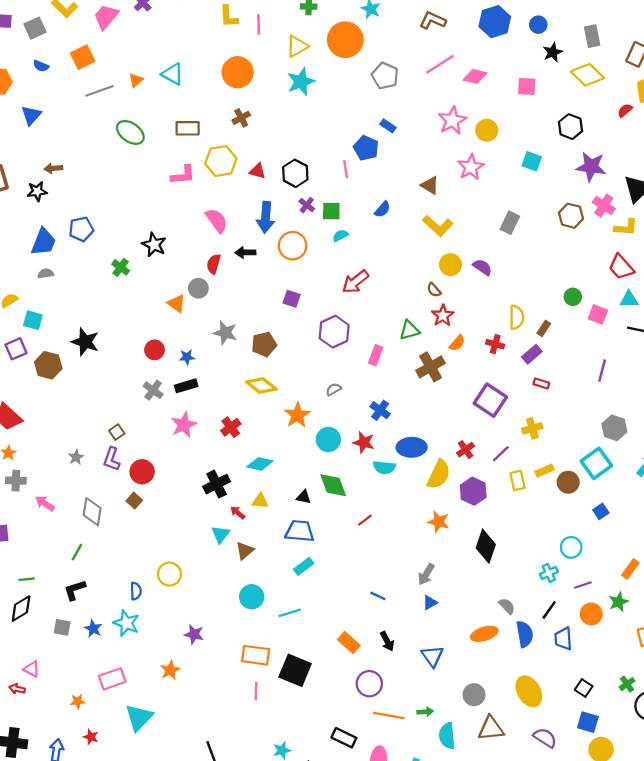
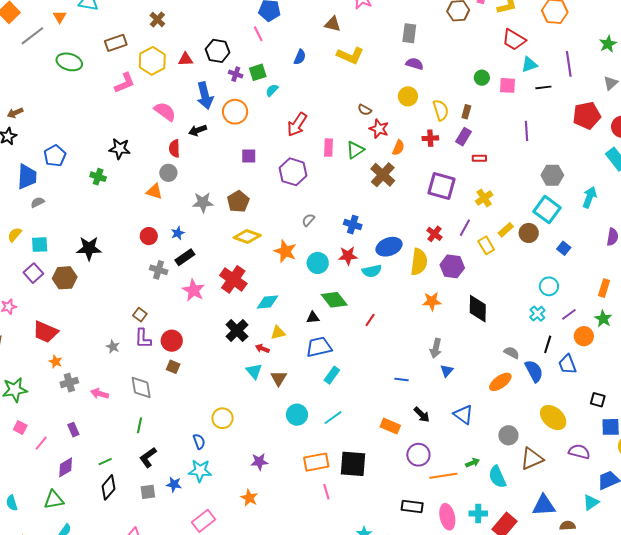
yellow circle: (450, 265) -> (408, 96), moved
purple semicircle: (482, 267) -> (415, 64), moved
pink rectangle: (376, 355) -> (328, 148), moved
red cross: (231, 427) -> (233, 279), size x1.5

